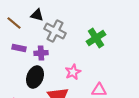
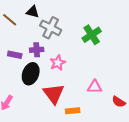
purple rectangle: (19, 48) -> (15, 55), moved
pink star: (73, 72) -> (58, 63), moved

